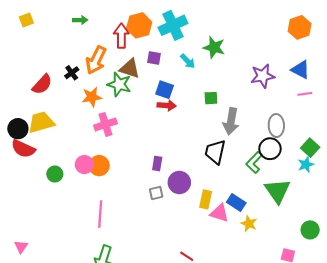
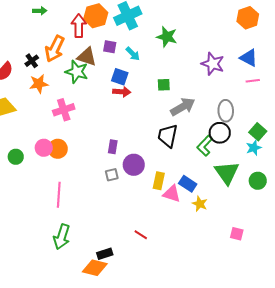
cyan arrow: (188, 61) -> (133, 54), moved
purple star: (263, 76) -> (213, 64), turned 30
orange star: (92, 97) -> (39, 84), moved
gray arrow: (231, 121) -> (183, 107), turned -130
green circle: (310, 230) -> (258, 181), moved

